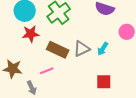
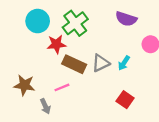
red star: (31, 34) -> (56, 44), moved
red square: (104, 82) -> (125, 100), turned 35

